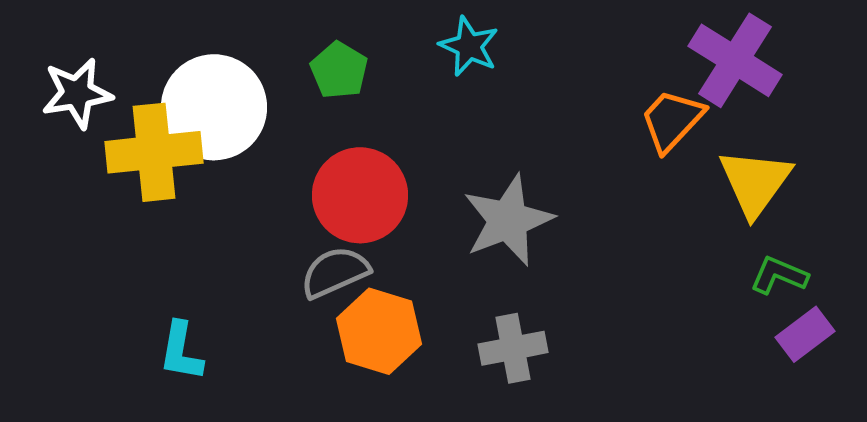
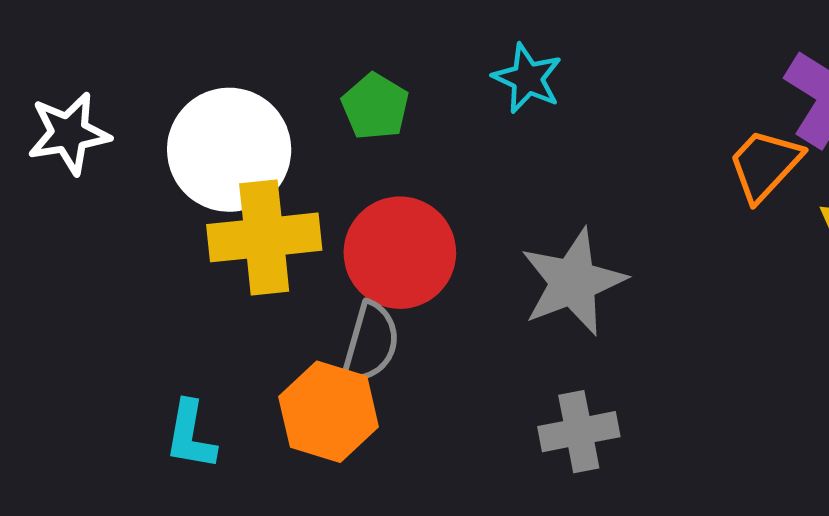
yellow cross: (154, 152) -> (264, 237), moved
gray semicircle: (335, 272) -> (371, 343), turned 130
orange hexagon: (379, 331) -> (329, 412), moved

